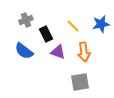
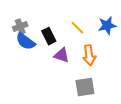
gray cross: (26, 20) -> (20, 27), moved
blue semicircle: (24, 51) -> (25, 41), moved

